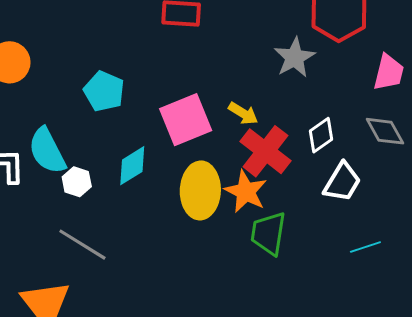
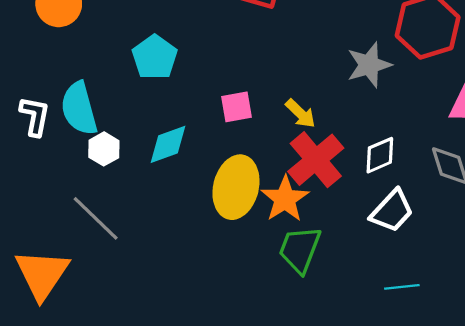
pink square: (186, 120) -> (236, 107), size x0.6

